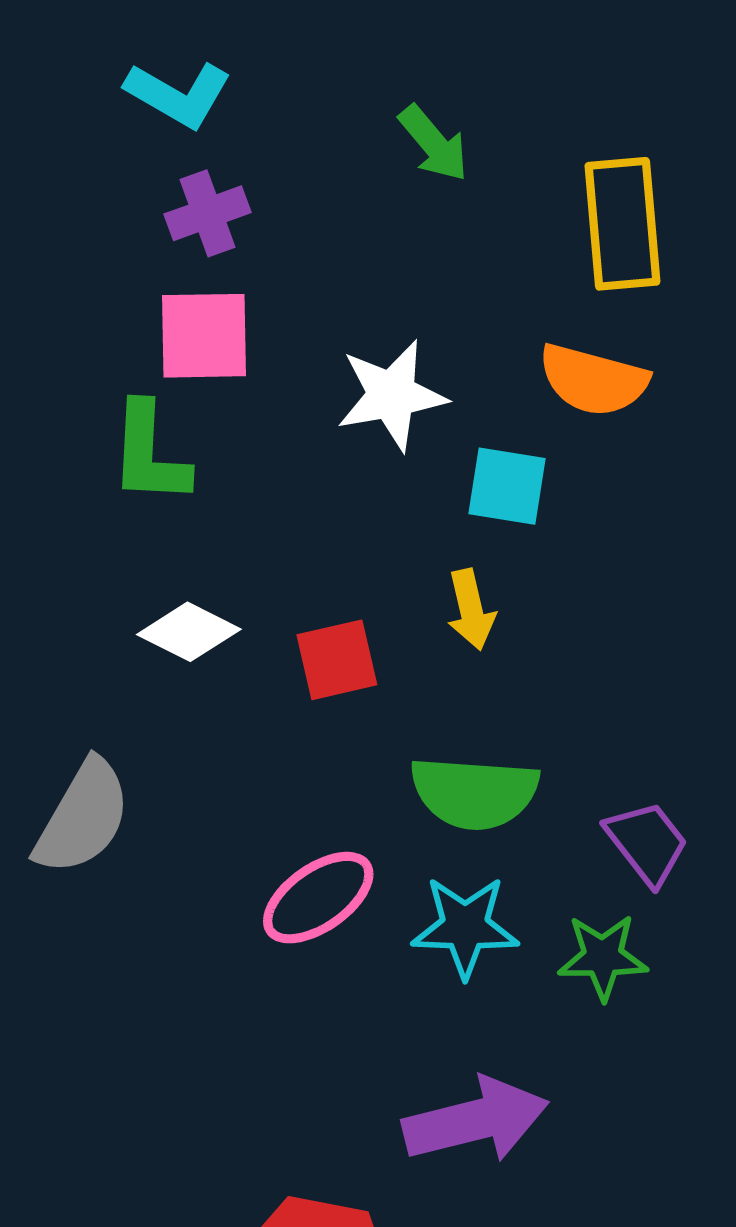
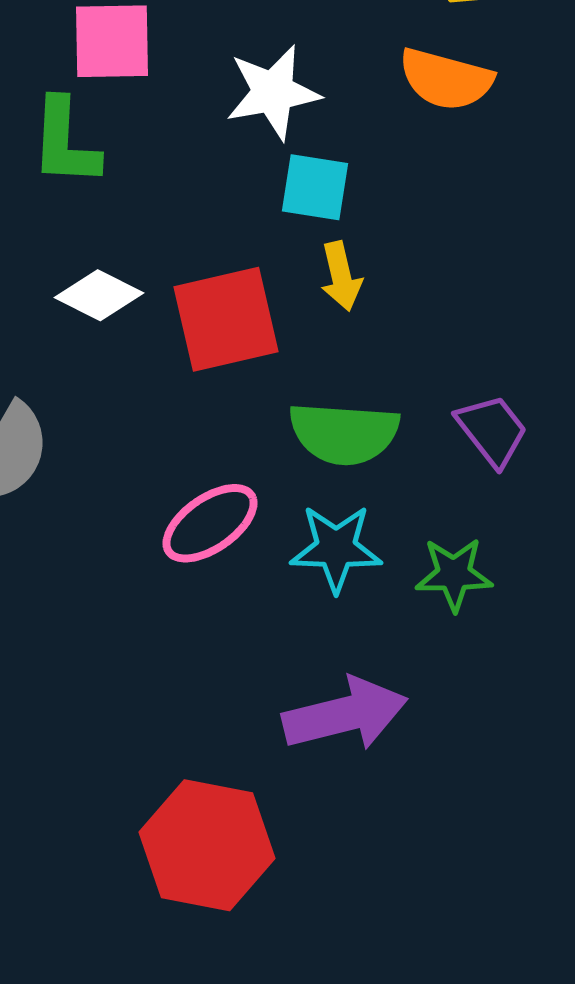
cyan square: (507, 486) -> (315, 187), moved
red square: (337, 660) -> (226, 319), size x1.5
purple trapezoid: (647, 843) -> (492, 430), moved

